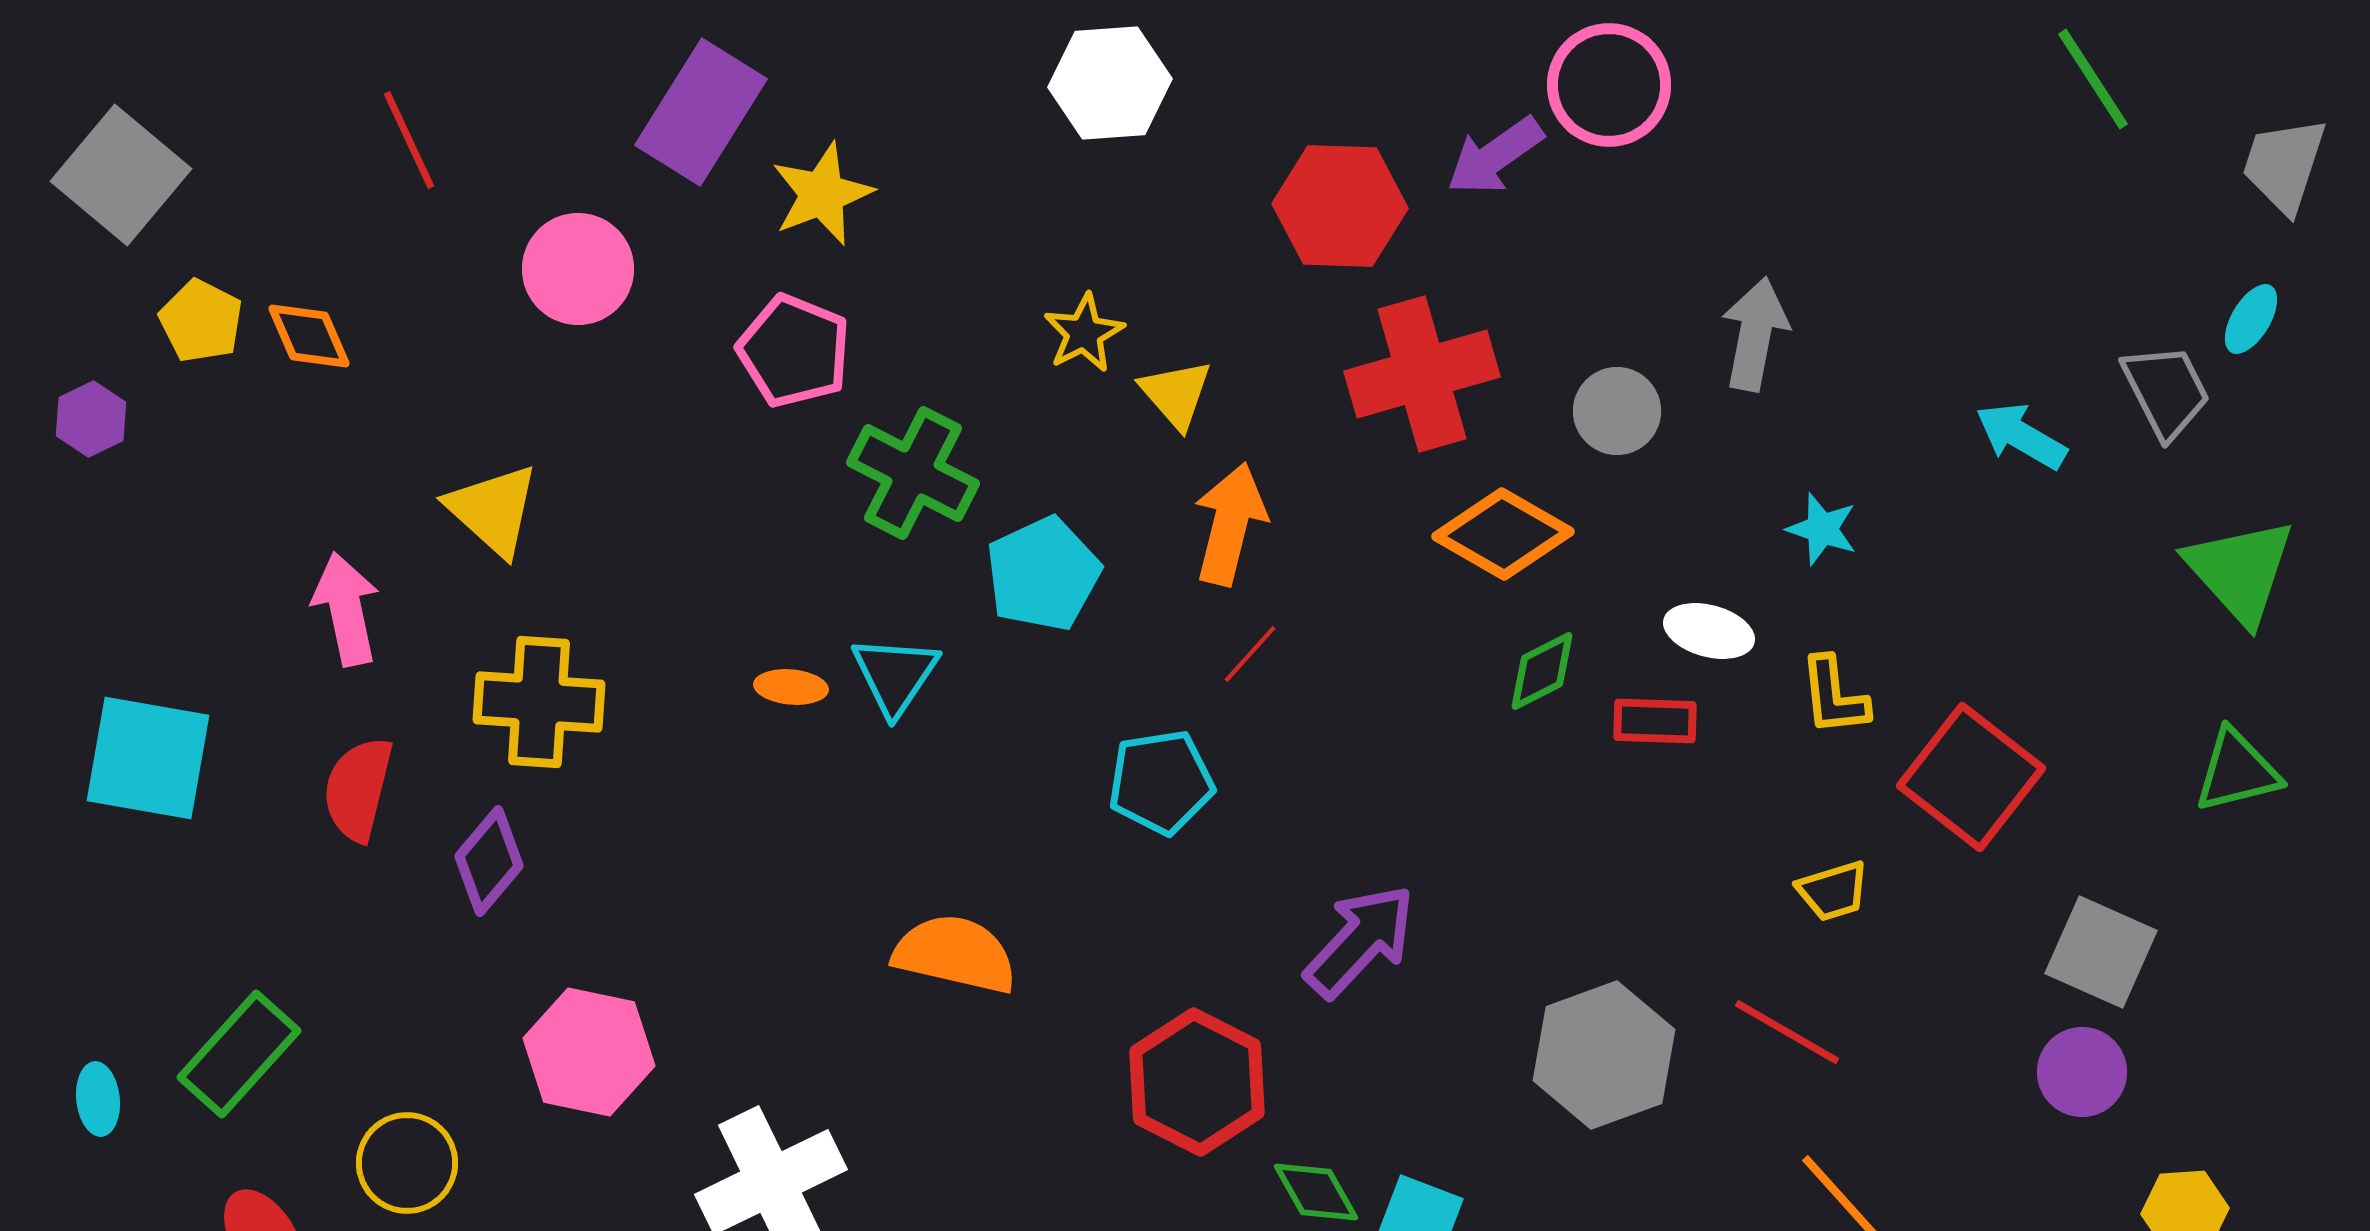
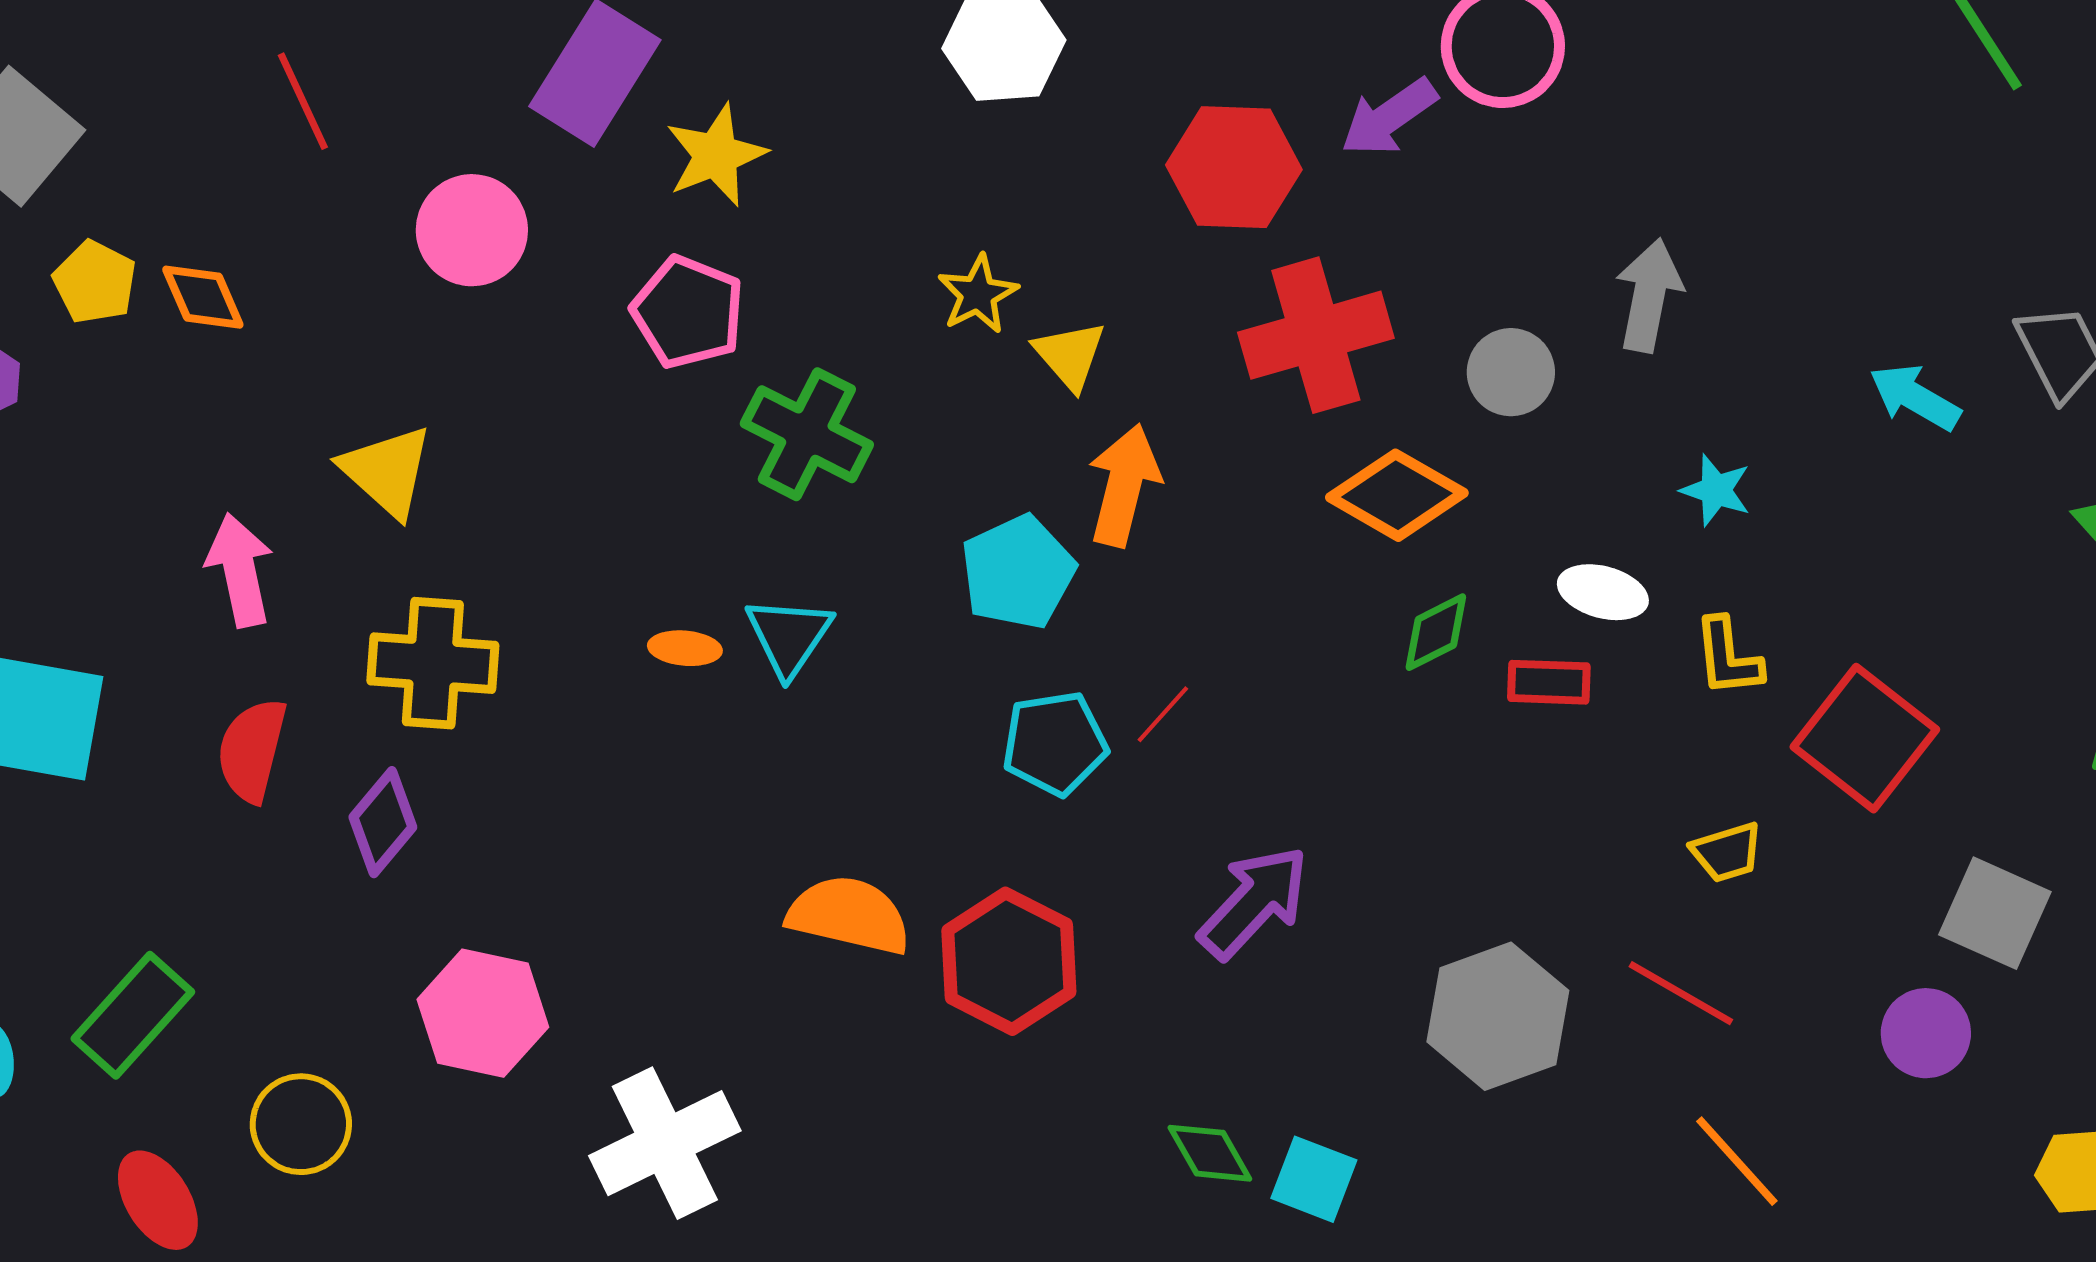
cyan pentagon: (1043, 574) -> (1018, 572), moved
red line: (1250, 654) -> (1163, 714), moved
purple circle: (2082, 1072) -> (1926, 1033), moved
red hexagon: (1197, 1082) -> (1009, 961), moved

